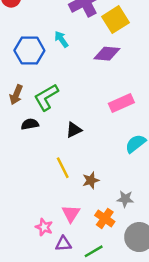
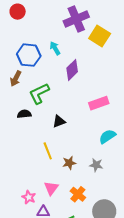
yellow square: (116, 20) -> (100, 36), turned -30
purple diamond: (107, 54) -> (72, 70), moved, turned -55
brown arrow: (16, 95) -> (16, 79), moved
gray star: (125, 199) -> (96, 165), moved

